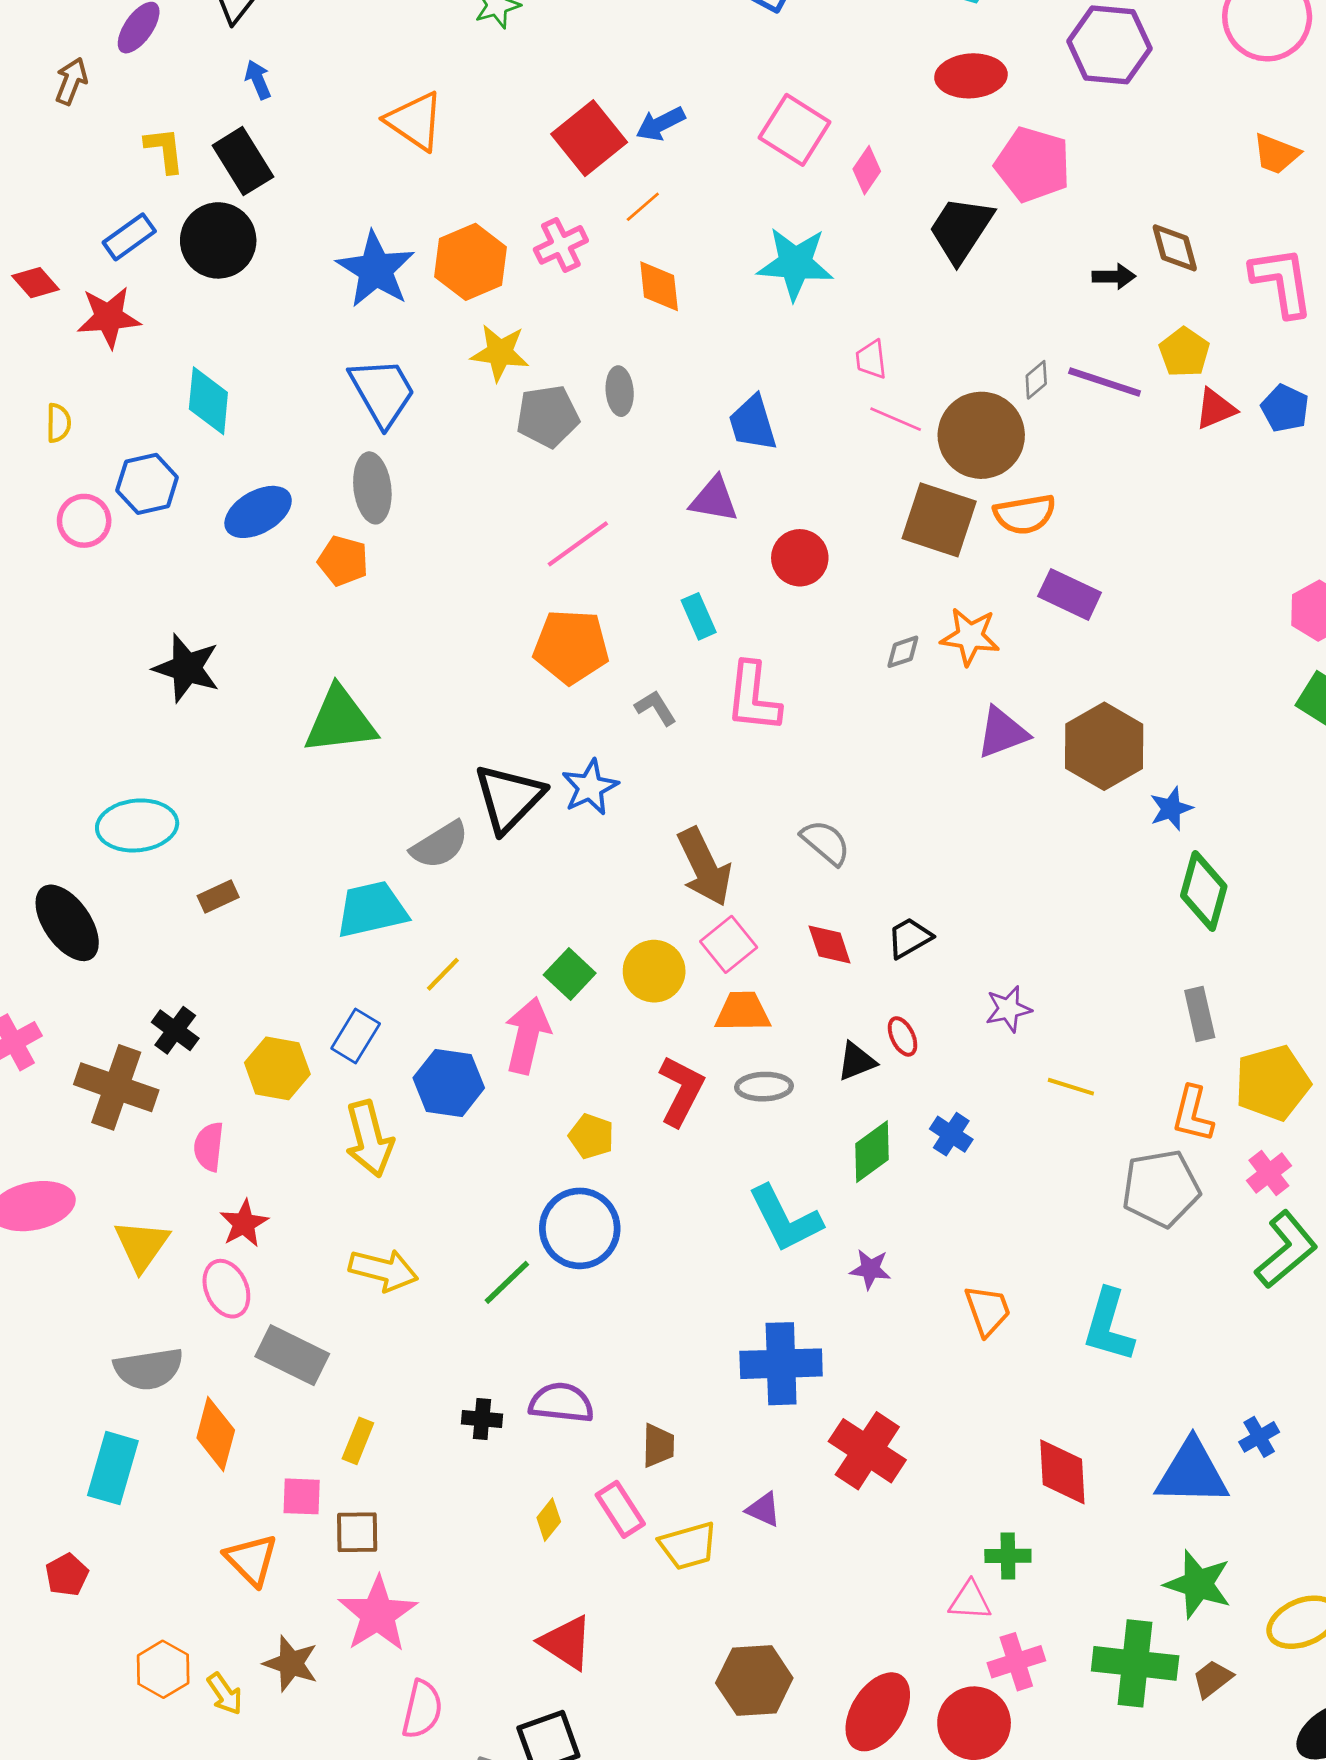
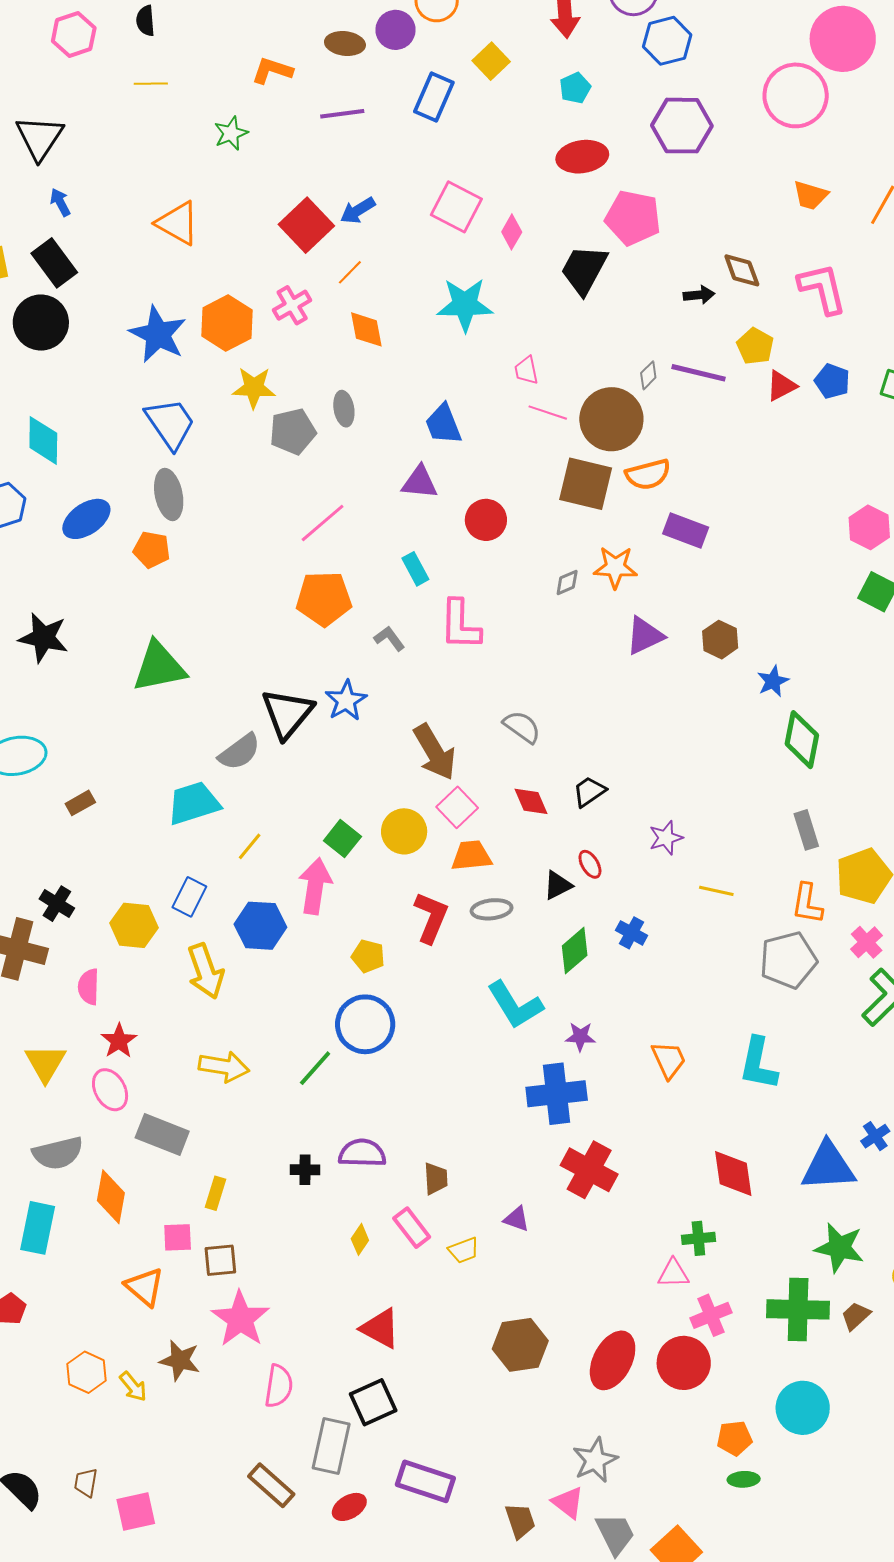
brown hexagon: (1104, 746) -> (720, 640), size x0.6
blue cross: (781, 1364) -> (557, 1094), moved
yellow trapezoid: (688, 1546) -> (464, 1250), size x0.7

